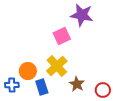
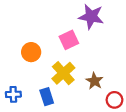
orange circle: (28, 71) -> (31, 52), moved
brown star: (77, 84) -> (94, 81), moved

